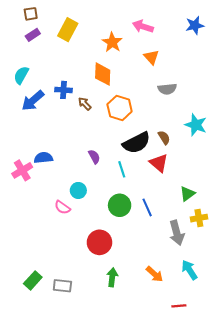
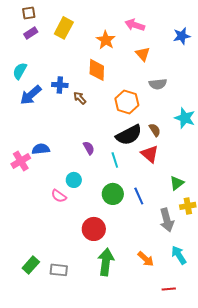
blue star: (195, 25) -> (182, 36), moved
orange hexagon: (120, 108) -> (127, 102), moved
green arrow: (112, 277) -> (106, 262), size x1.5

